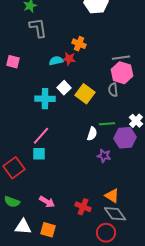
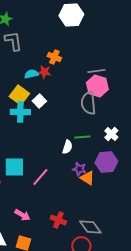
gray semicircle: (113, 90) -> (88, 103), size x1.6
yellow square: (85, 94) -> (19, 95), moved
pink line: (41, 136) -> (40, 177), moved
purple hexagon: (125, 138) -> (106, 162), moved
cyan square: (39, 154) -> (14, 167), size x1.5
orange triangle: (112, 196) -> (87, 178), moved

